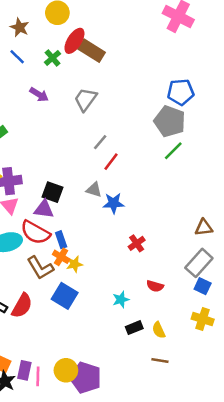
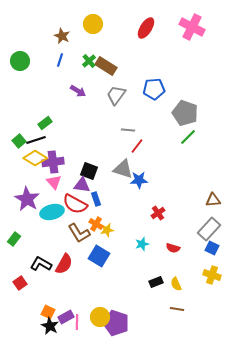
red ellipse: (74, 41) -> (146, 28), moved
brown rectangle: (92, 51) -> (106, 66), moved
blue line: (17, 57) -> (60, 60), turned 64
blue pentagon: (181, 92) -> (154, 89), moved
gray line: (100, 142) -> (128, 130), turned 56
gray triangle: (94, 190) -> (123, 169), size x1.5
blue rectangle: (61, 240) -> (96, 199), moved
cyan star: (121, 300) -> (142, 244), moved
purple rectangle: (24, 370) -> (66, 317), turned 49

